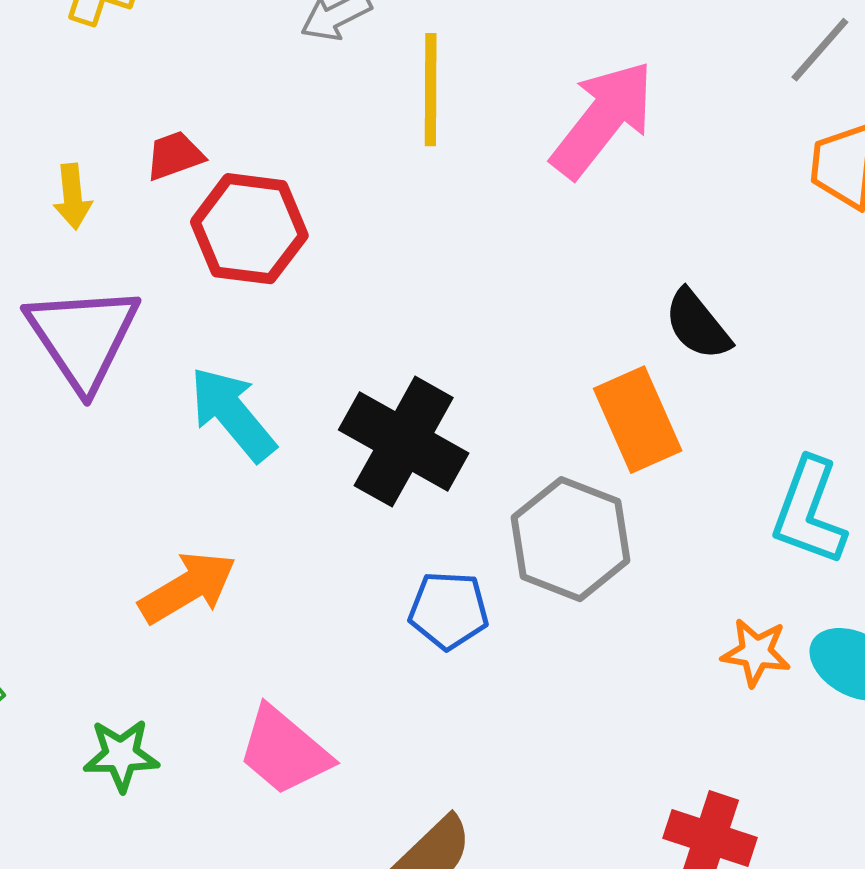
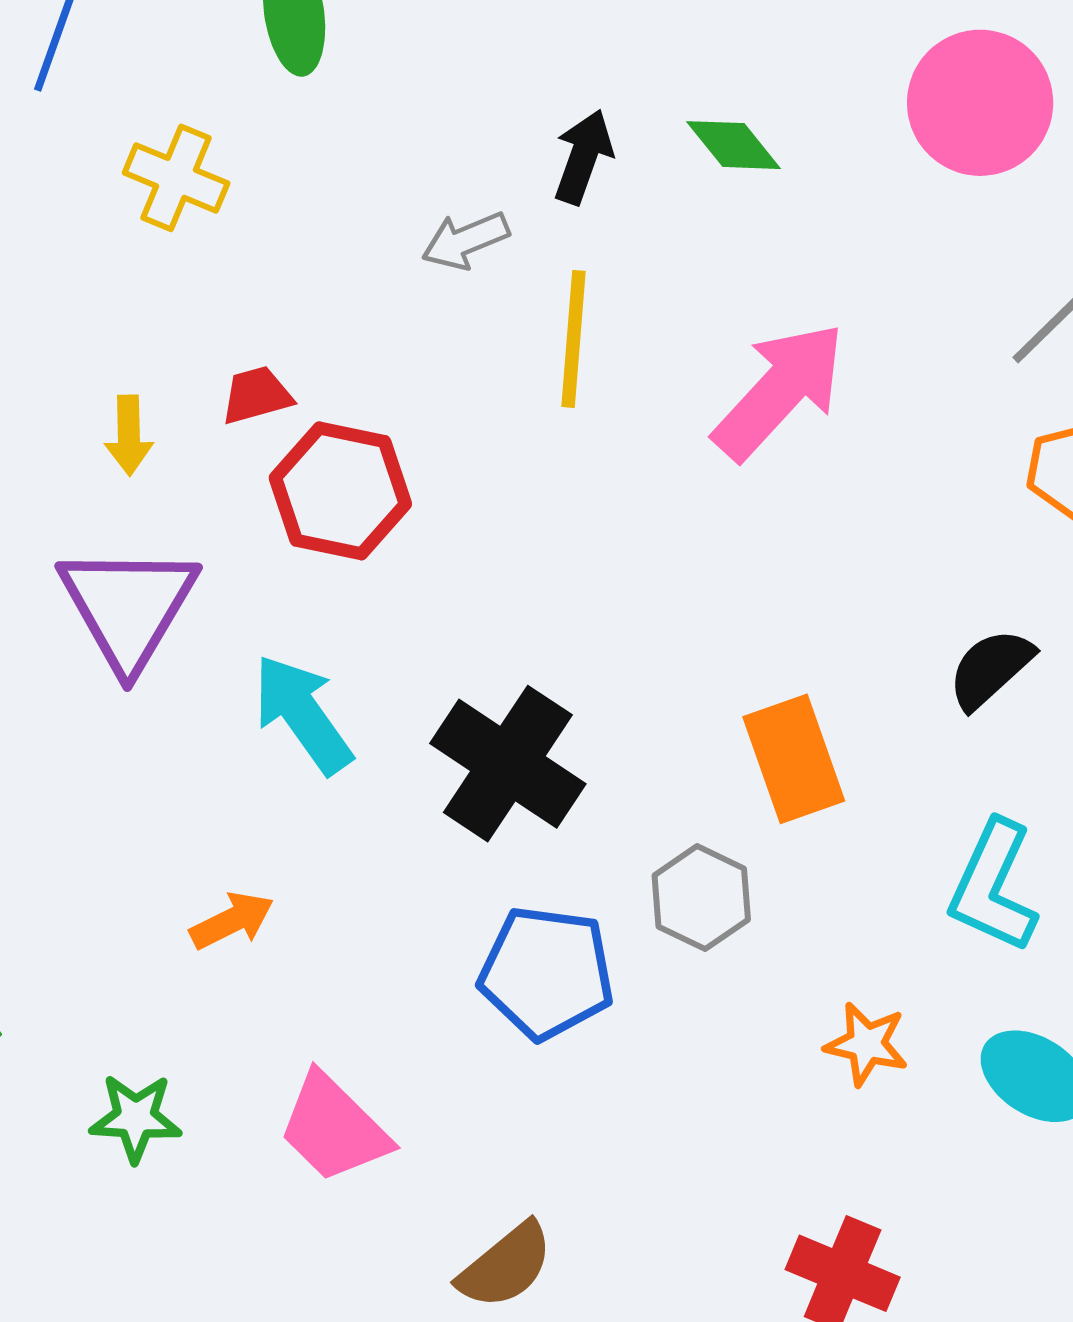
black semicircle: (697, 325) -> (991, 669), moved, turned 82
gray hexagon: (571, 539) -> (701, 898), size x0.7
orange arrow: (188, 588) -> (232, 921), size x0.7
blue pentagon: (449, 610) -> (547, 973), size x1.4
orange star: (756, 652) -> (867, 1044), moved

